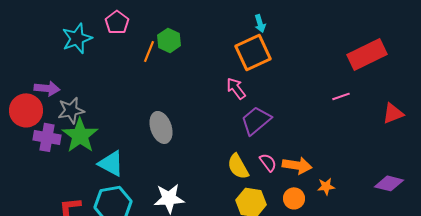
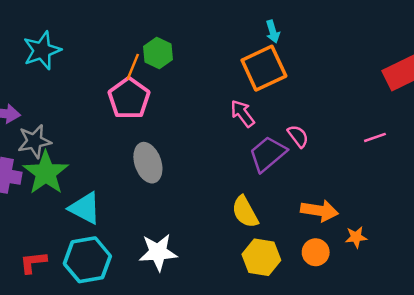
pink pentagon: (117, 22) -> (129, 98), moved, size x1.4
pink line: (341, 96) -> (375, 137), moved
pink semicircle: (268, 162) -> (298, 136), moved

